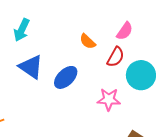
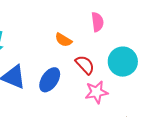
pink semicircle: (125, 31) -> (97, 22), turned -30
red semicircle: (116, 57) -> (85, 65), moved, turned -60

